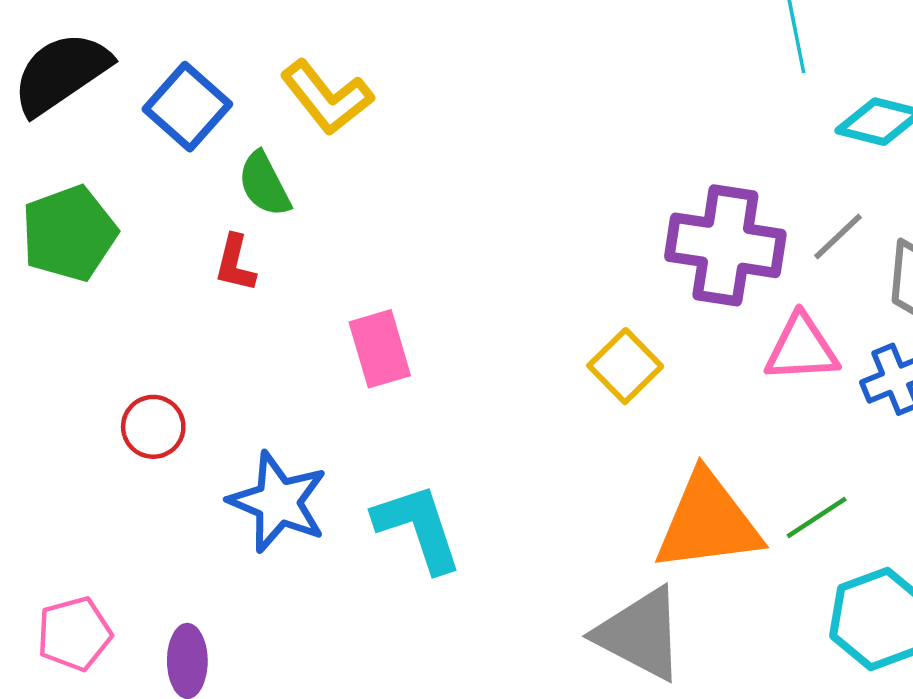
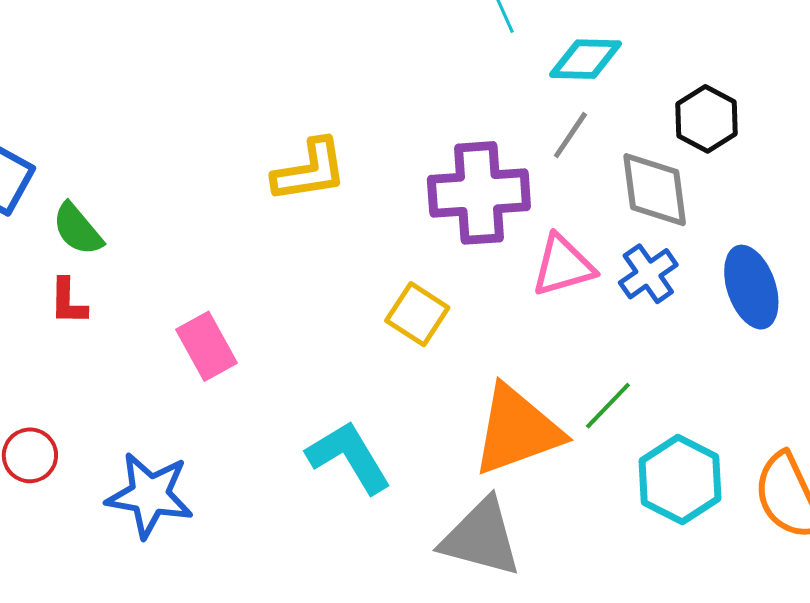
yellow L-shape: (327, 97) -> (310, 171), moved, turned -48
gray line: (838, 236) -> (570, 135), moved
cyan L-shape: (418, 528) -> (349, 457), moved

